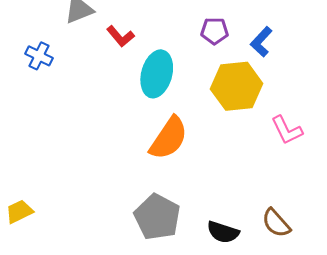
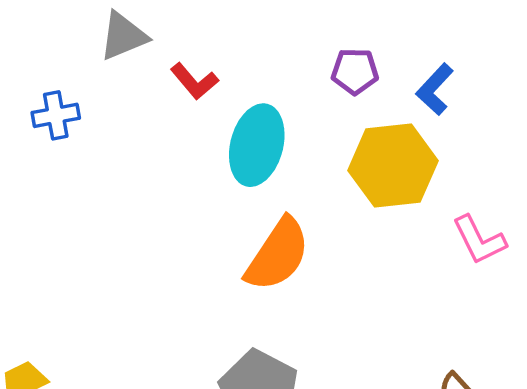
blue cross: (39, 56) -> (56, 115), turned -36

